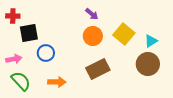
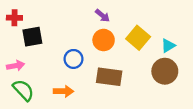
blue circle: (46, 53) -> (73, 59), moved
brown rectangle: (98, 69) -> (109, 77), turned 35

